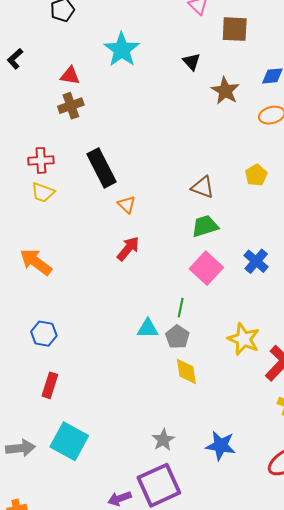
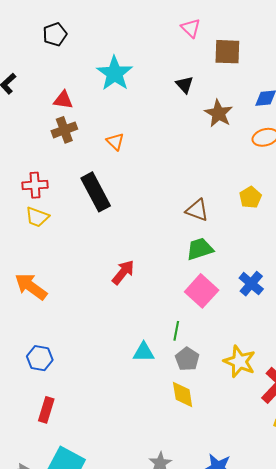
orange triangle: (127, 205) -> (115, 141), moved
gray pentagon: (177, 337) -> (187, 359), moved

